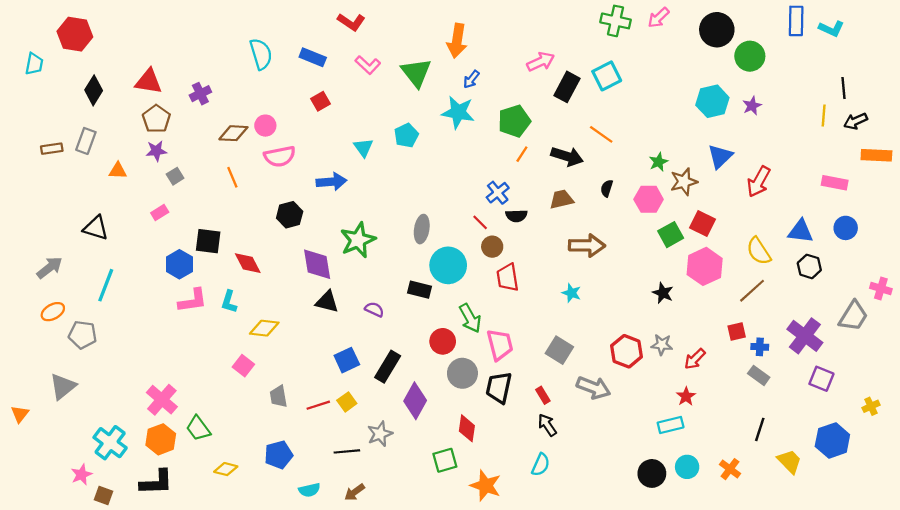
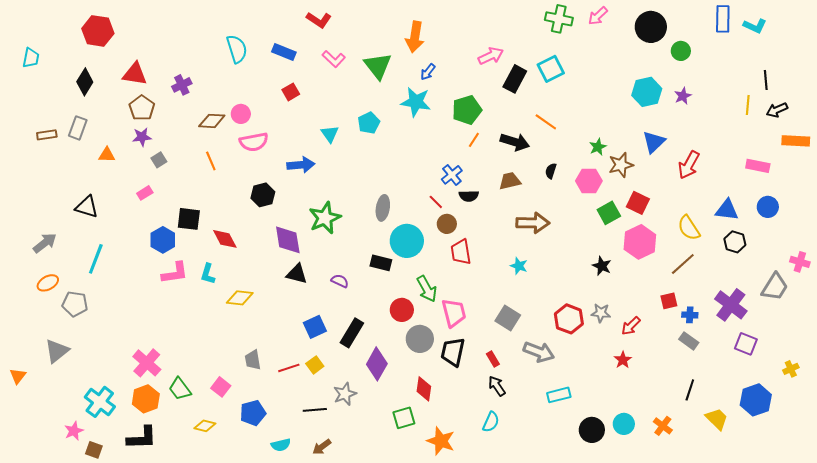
red hexagon: (75, 34) -> (98, 31), moved
green circle: (750, 56) -> (681, 51), size x0.7
pink square: (243, 366) -> (221, 387), moved
cyan rectangle: (671, 425) -> (559, 395), moved

